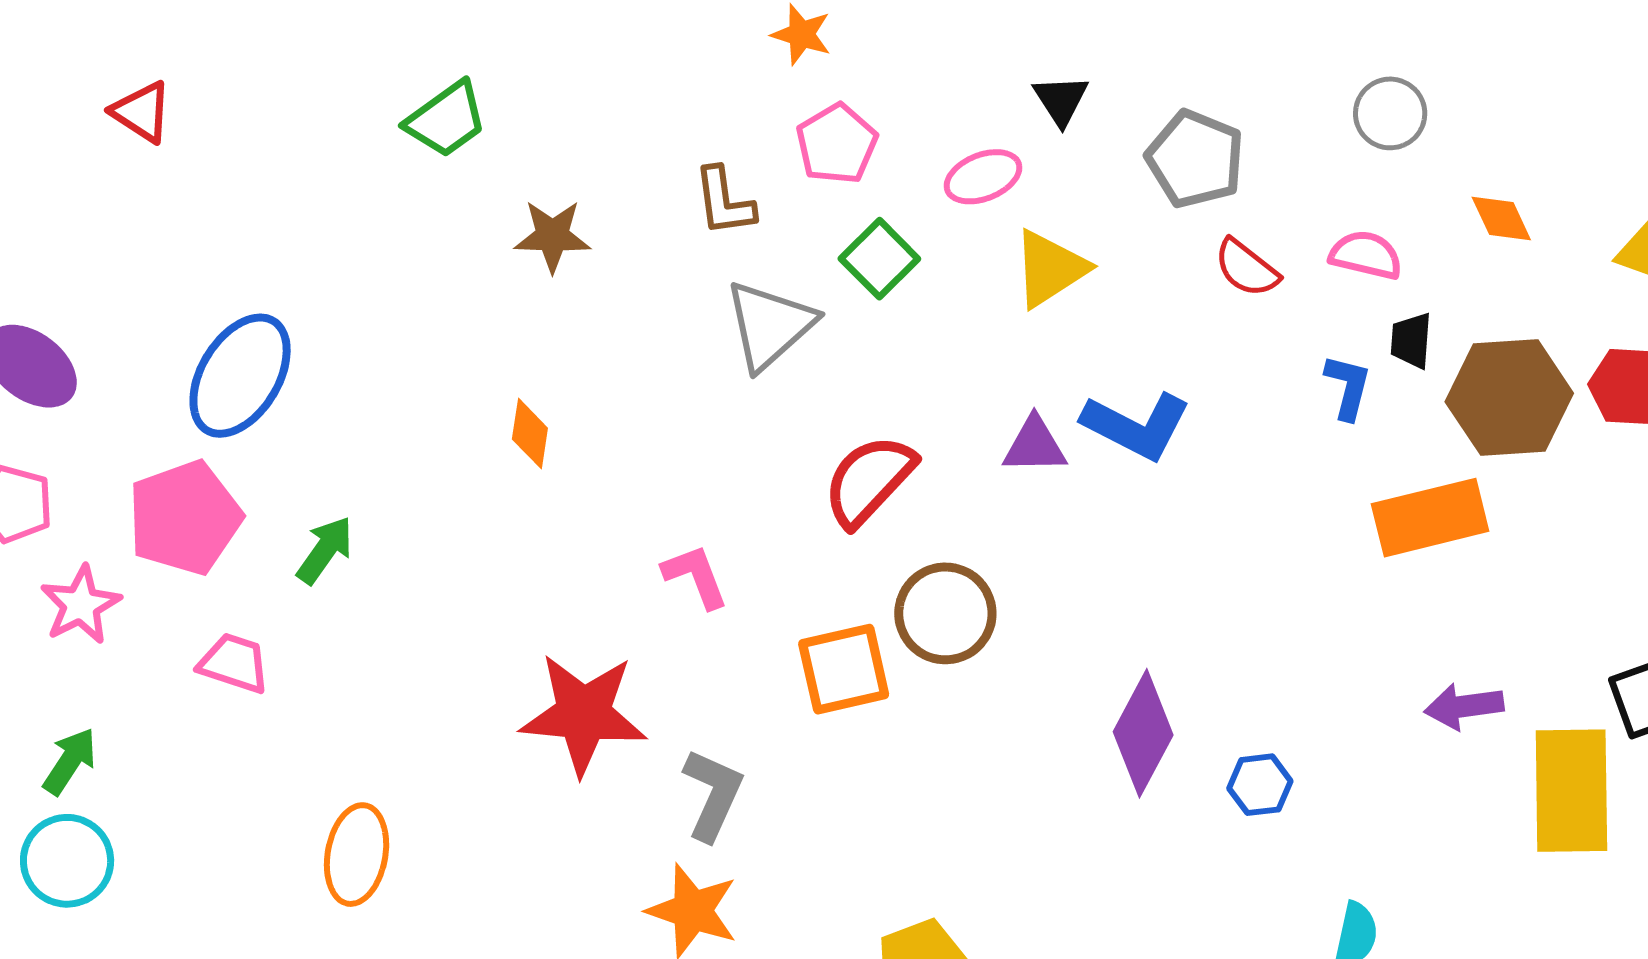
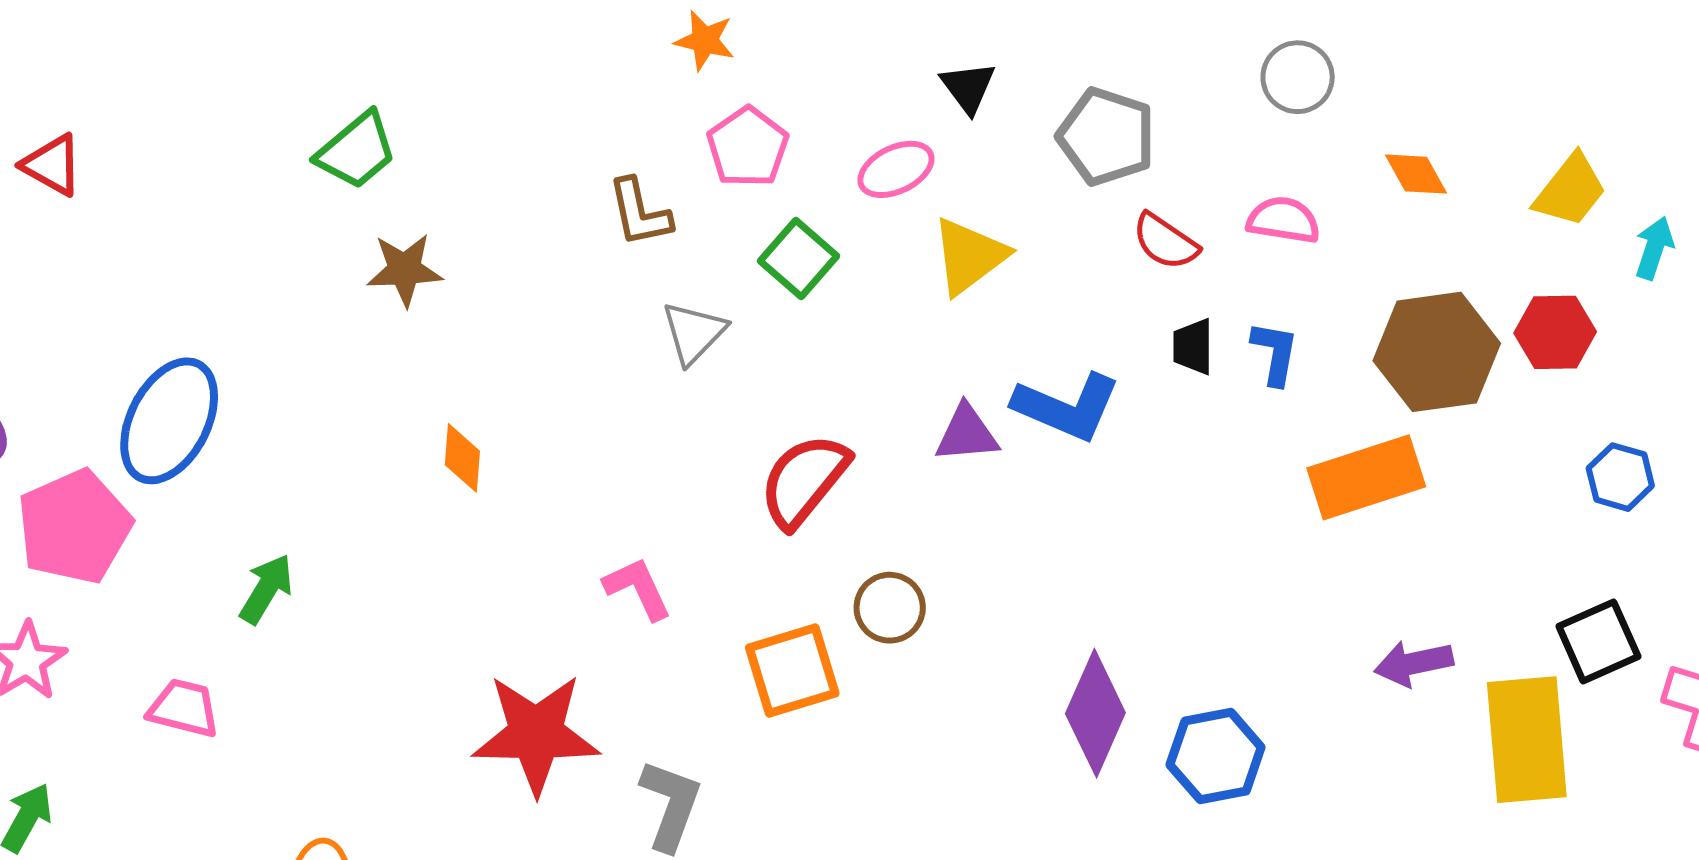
brown star: (552, 236) -> (405, 270), moved
gray triangle: (770, 325) -> (694, 333), size x0.7
black trapezoid: (1411, 340) -> (1193, 347), moved
pink pentagon: (185, 518) -> (74, 527), moved
brown circle: (945, 613) -> (890, 608), size x0.7
blue hexagon: (1260, 785) -> (1216, 756), size x1.5

